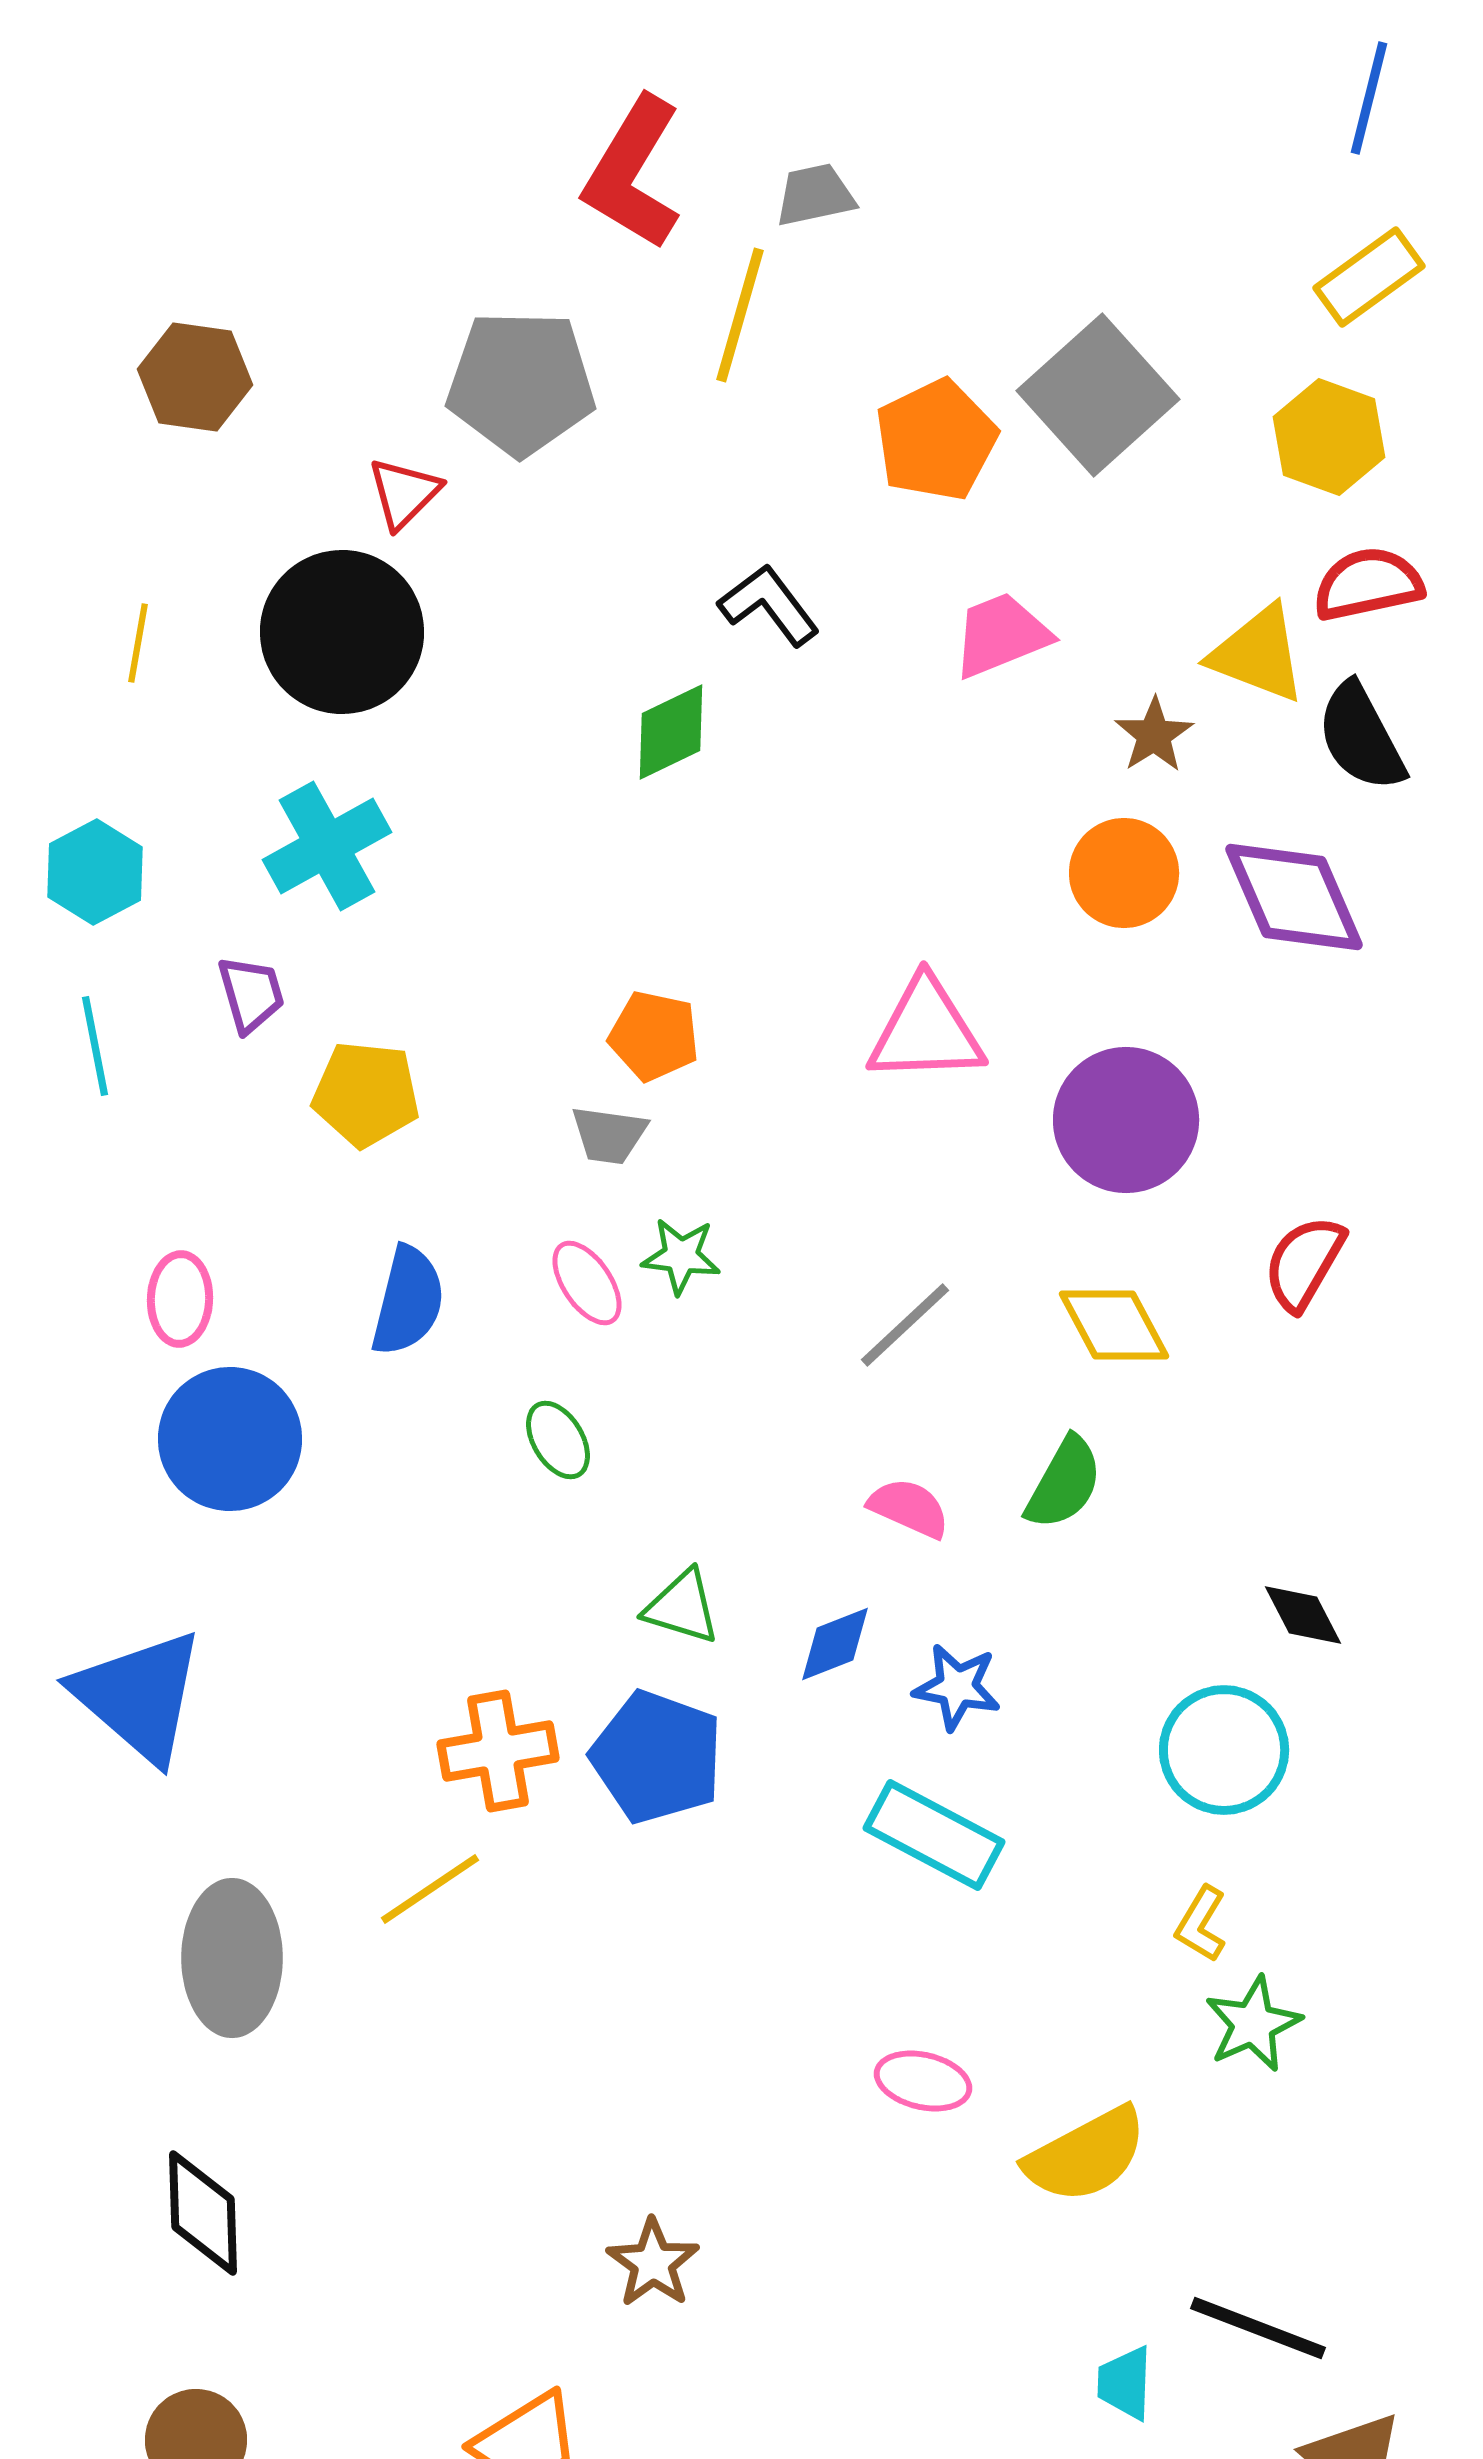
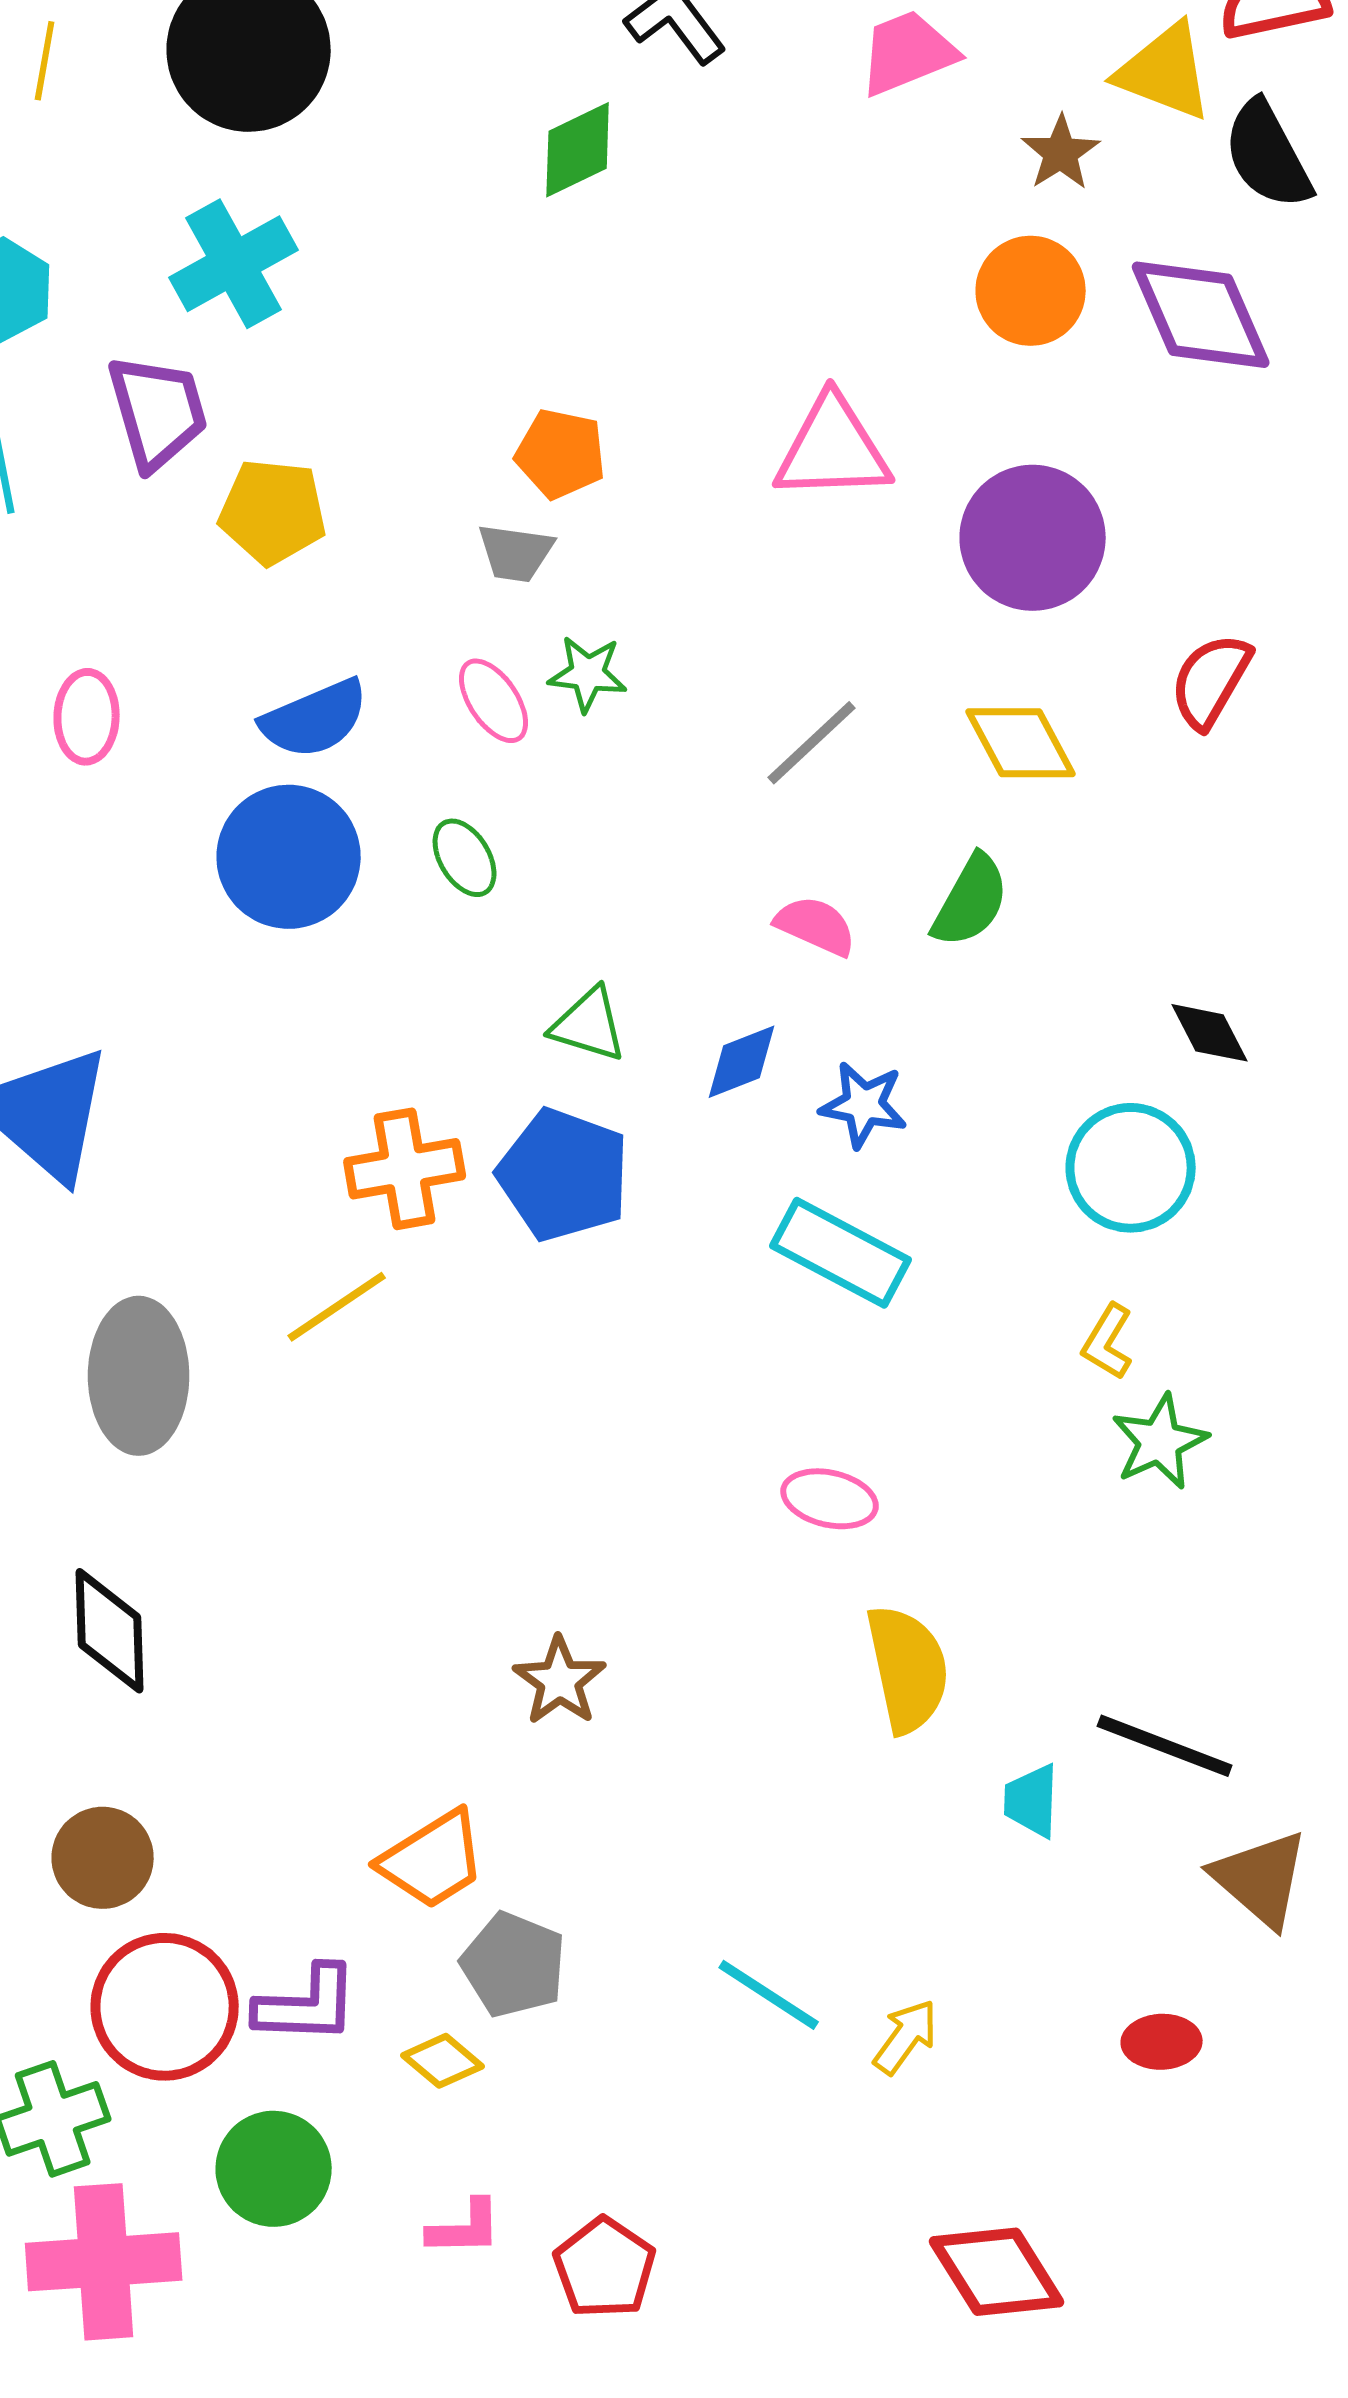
purple trapezoid: (251, 994) -> (158, 412), size x1.5
blue semicircle: (408, 1301) -> (315, 719), turned 53
blue circle: (230, 1439) -> (289, 857), moved
yellow semicircle: (1086, 2155) -> (908, 1669), moved, turned -74

